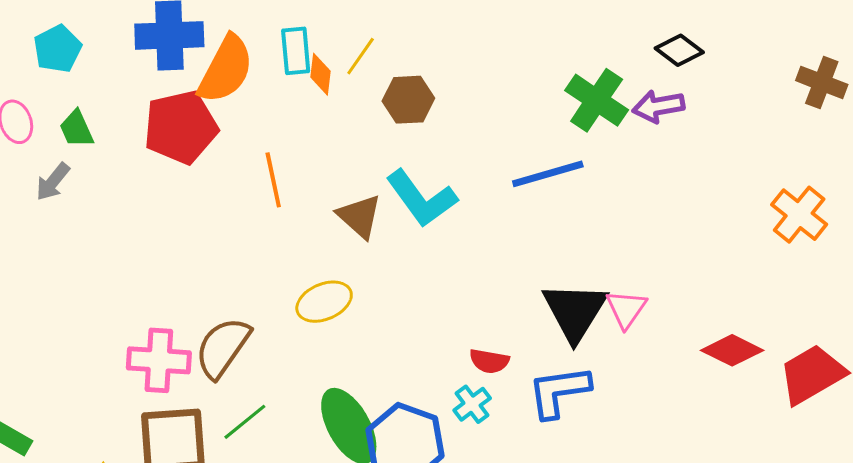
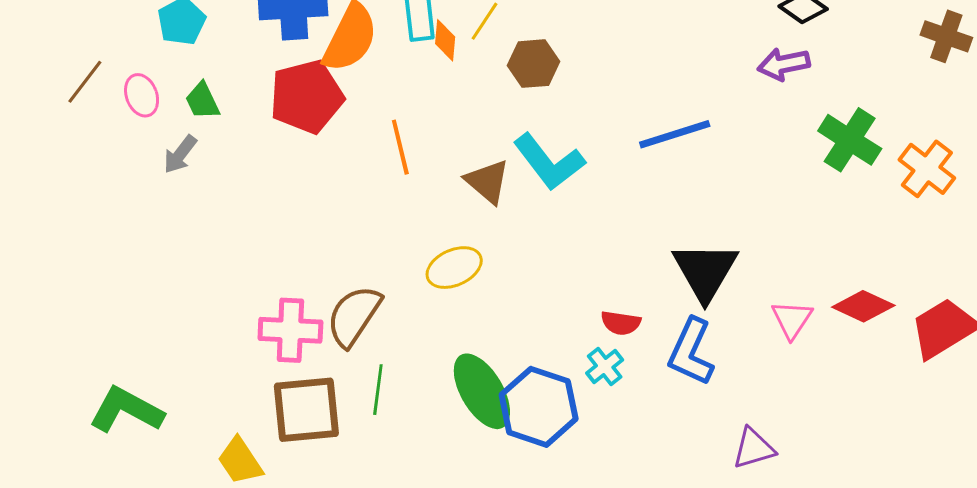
green cross: (597, 100) -> (850, 140), moved
pink triangle: (626, 309) -> (792, 319), moved
blue L-shape: (559, 392) -> (691, 352), turned -56
green line: (245, 422) -> (378, 390), turned -42

